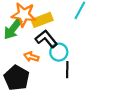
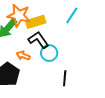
black line: (67, 70) -> (65, 78), moved

